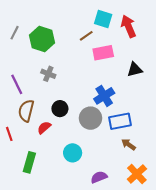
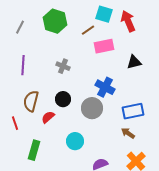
green hexagon: (42, 39) -> (55, 21), moved
gray cross: (48, 74) -> (63, 66), moved
purple line: (17, 84) -> (23, 65), moved, turned 30
blue cross: (104, 96) -> (105, 87), turned -30
blue rectangle: (120, 121) -> (133, 111), moved

